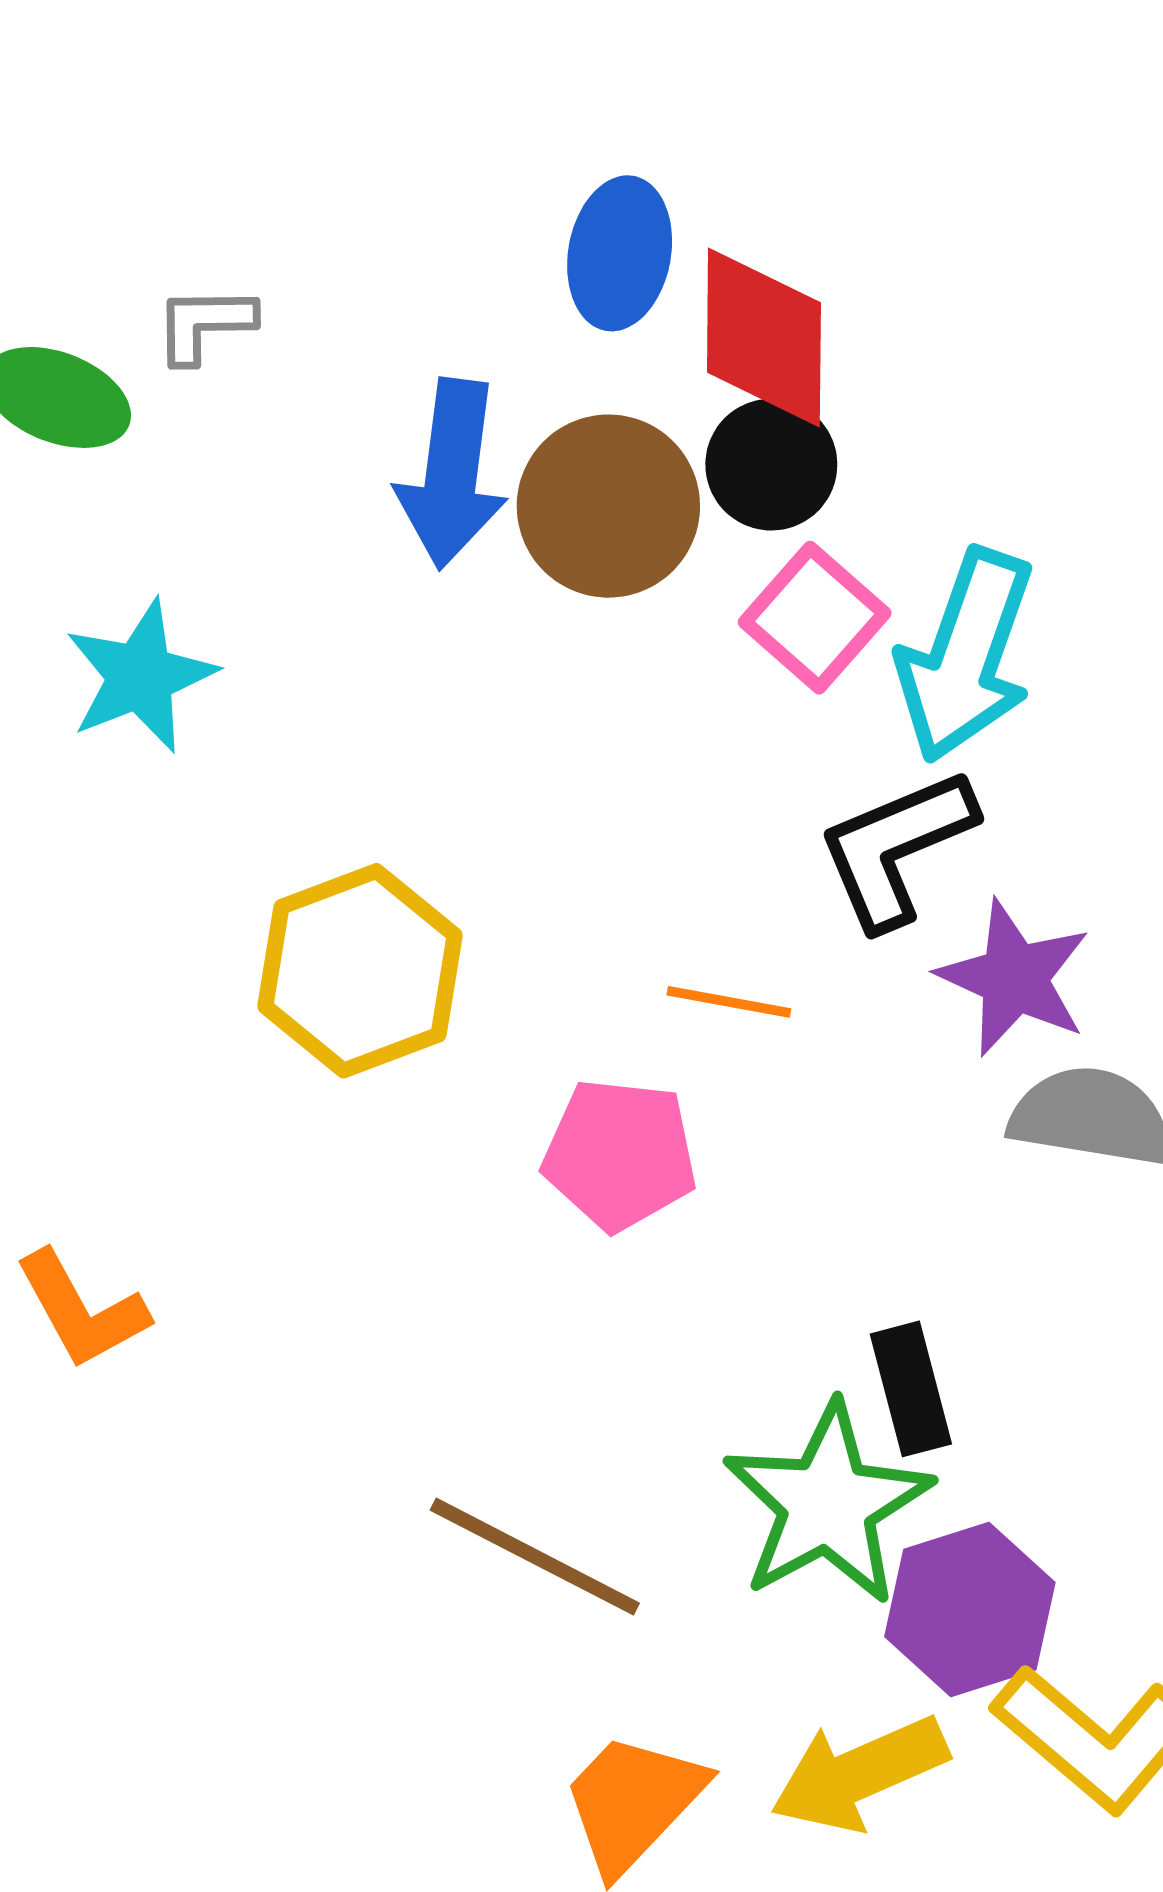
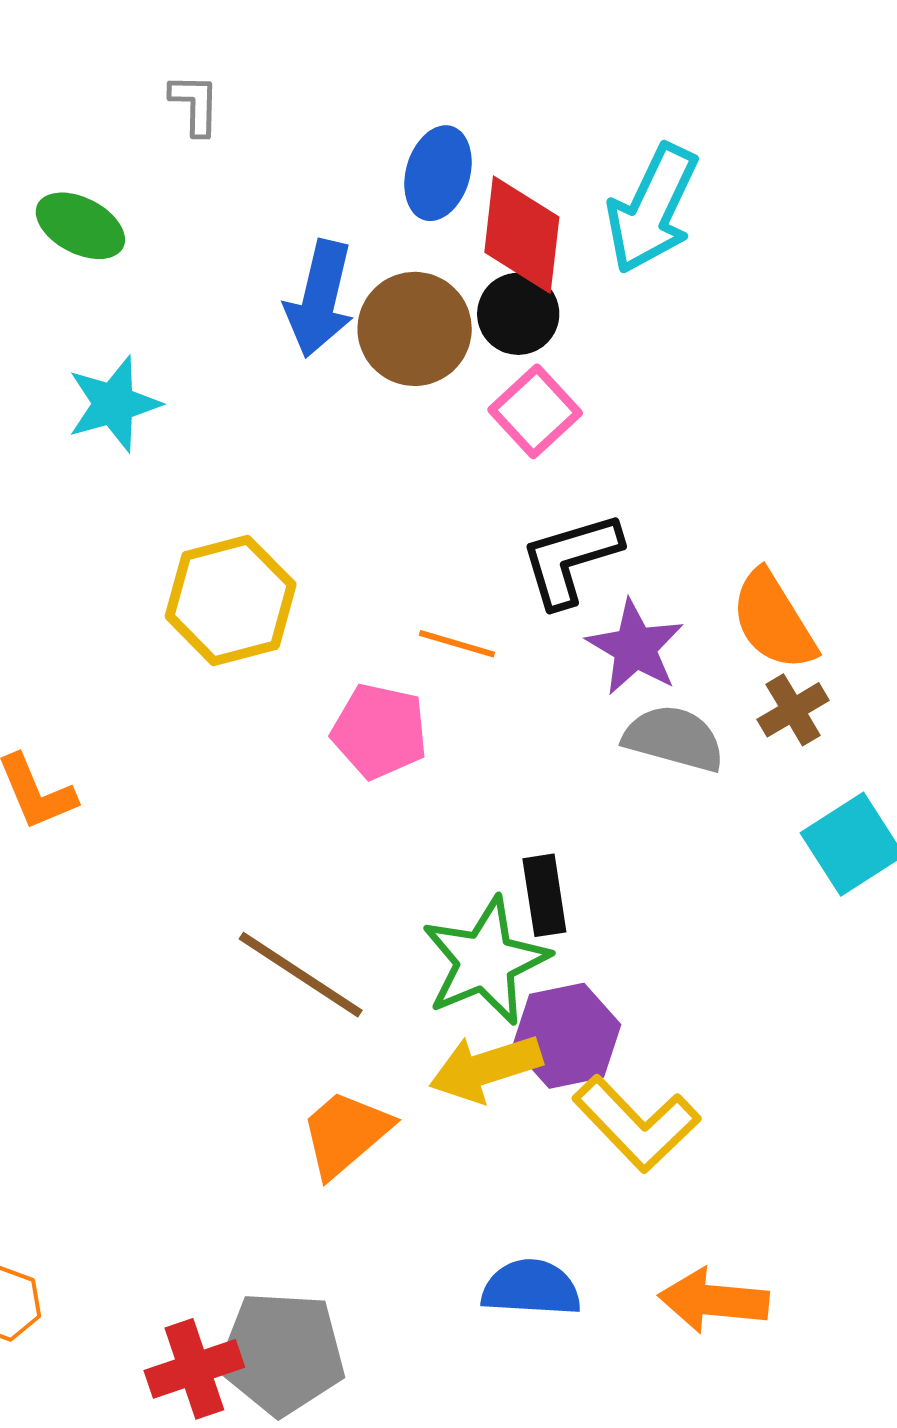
gray L-shape: (205, 324) -> (195, 104), moved, turned 86
cyan arrow: (966, 655) -> (652, 209), moved
yellow arrow: (859, 1774) -> (486, 1068), moved

